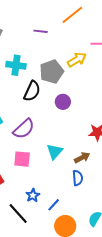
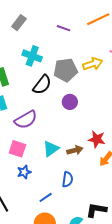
brown arrow: (82, 158) -> (75, 150), moved
blue star: (33, 195) -> (24, 172), moved
blue line: (54, 205) -> (46, 197), moved

